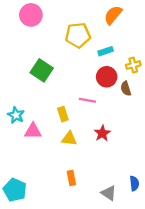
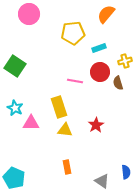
green square: (42, 70) -> (15, 66), moved
pink line: (87, 100) -> (75, 81), moved
yellow rectangle: (63, 114) -> (59, 107), size x1.5

